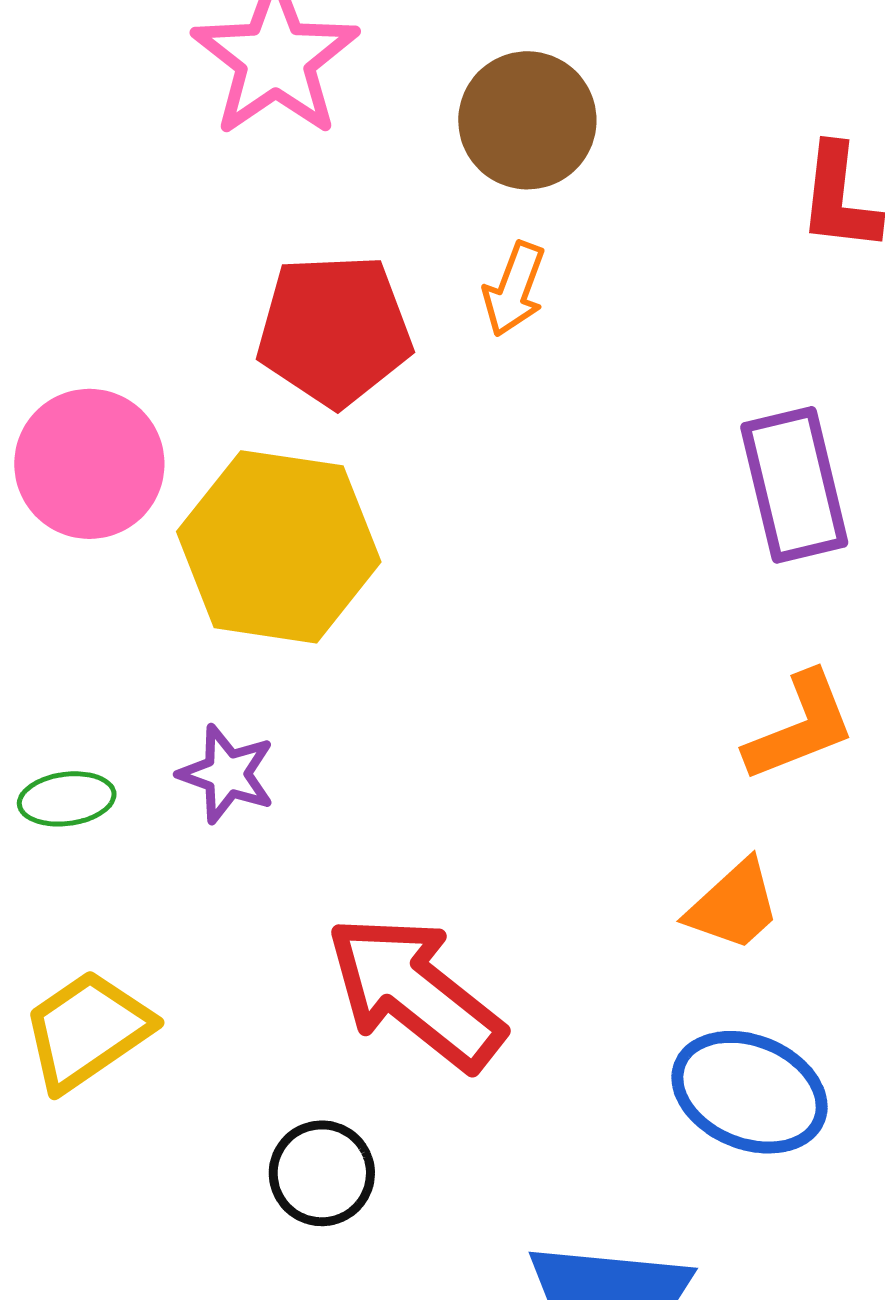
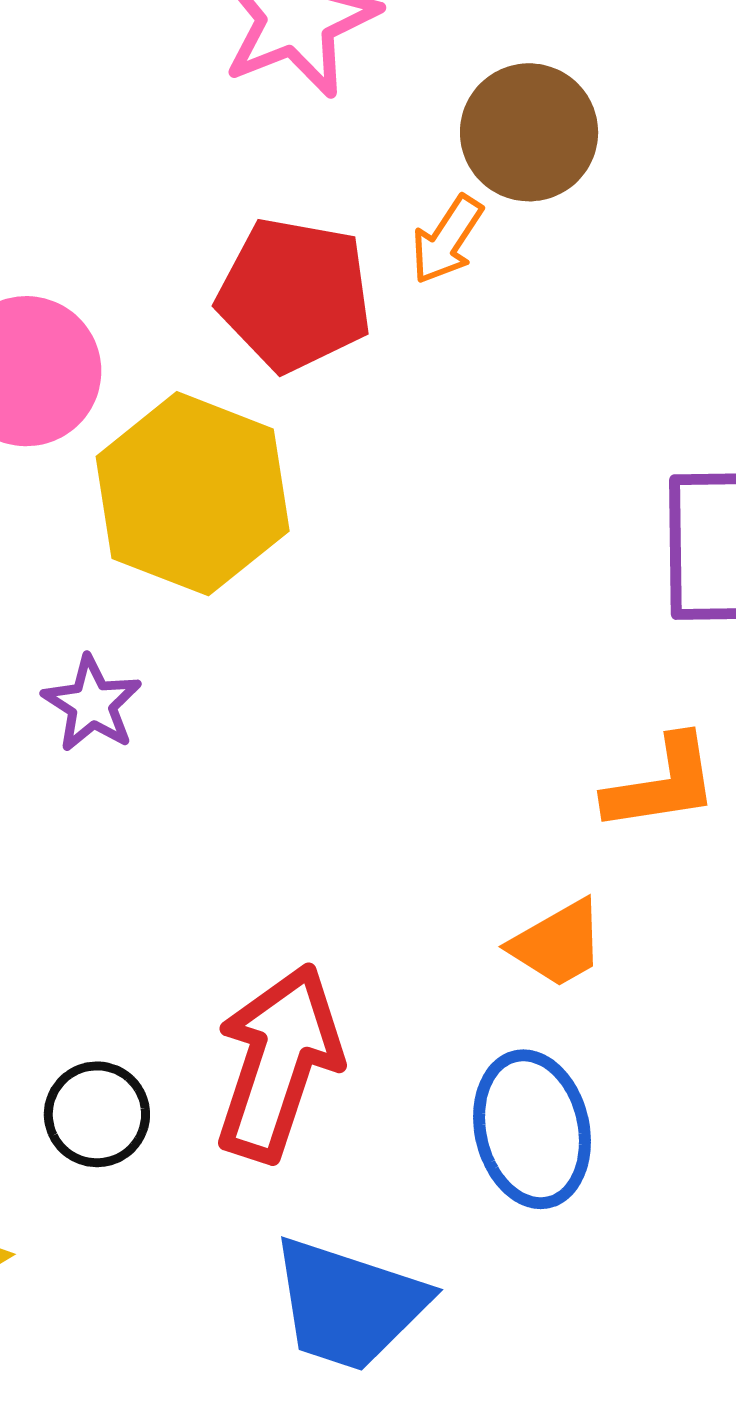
orange arrow: (514, 289) -> (447, 240), moved
red arrow: (415, 993) -> (278, 1062), moved, turned 57
blue ellipse: (750, 1092) -> (532, 1129), turned 42

